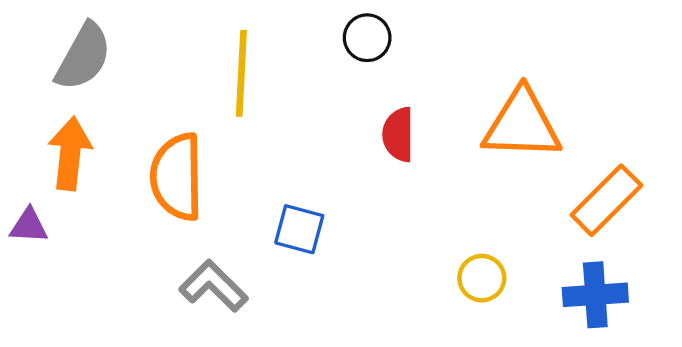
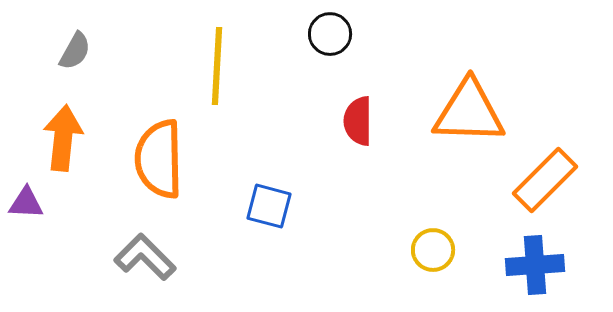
gray semicircle: (83, 57) -> (75, 51), size x0.6
gray L-shape: (214, 286) -> (145, 257), moved

